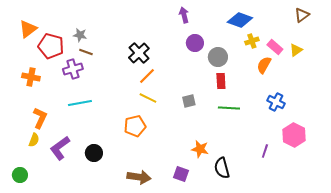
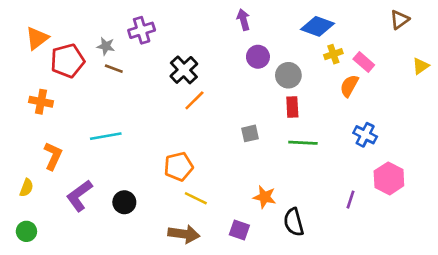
red pentagon: (51, 46) -> (67, 61), turned -30
yellow triangle: (296, 50) -> (421, 66), moved
purple cross: (73, 69) -> (142, 30), moved
yellow line: (148, 98) -> (196, 198), moved
yellow semicircle: (34, 140) -> (26, 188), moved

